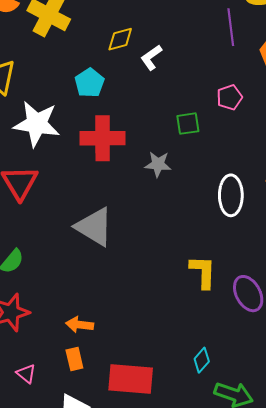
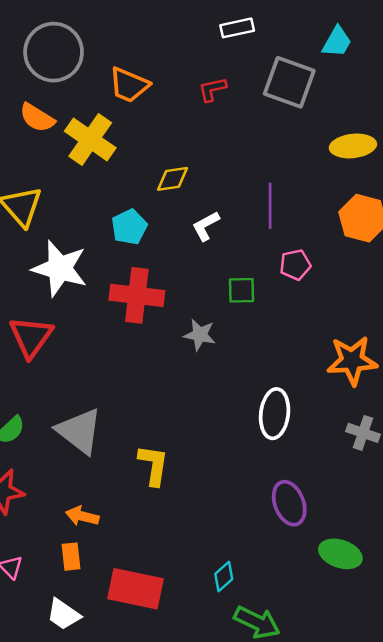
purple line: (231, 27) -> (270, 206), moved
white L-shape: (151, 57) -> (206, 226), moved
white ellipse: (231, 195) -> (275, 414), moved
gray triangle: (94, 227) -> (79, 431), moved
yellow L-shape: (203, 272) -> (153, 465), moved

